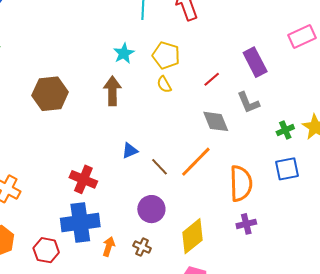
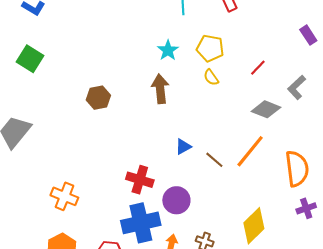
purple rectangle: (255, 62) -> (308, 35), moved, size x0.7
brown hexagon: (50, 94) -> (98, 98), size x0.7
gray L-shape: (248, 103) -> (297, 87), turned 75
gray diamond: (216, 121) -> (266, 109), turned -40
purple circle: (151, 209) -> (176, 200), moved

